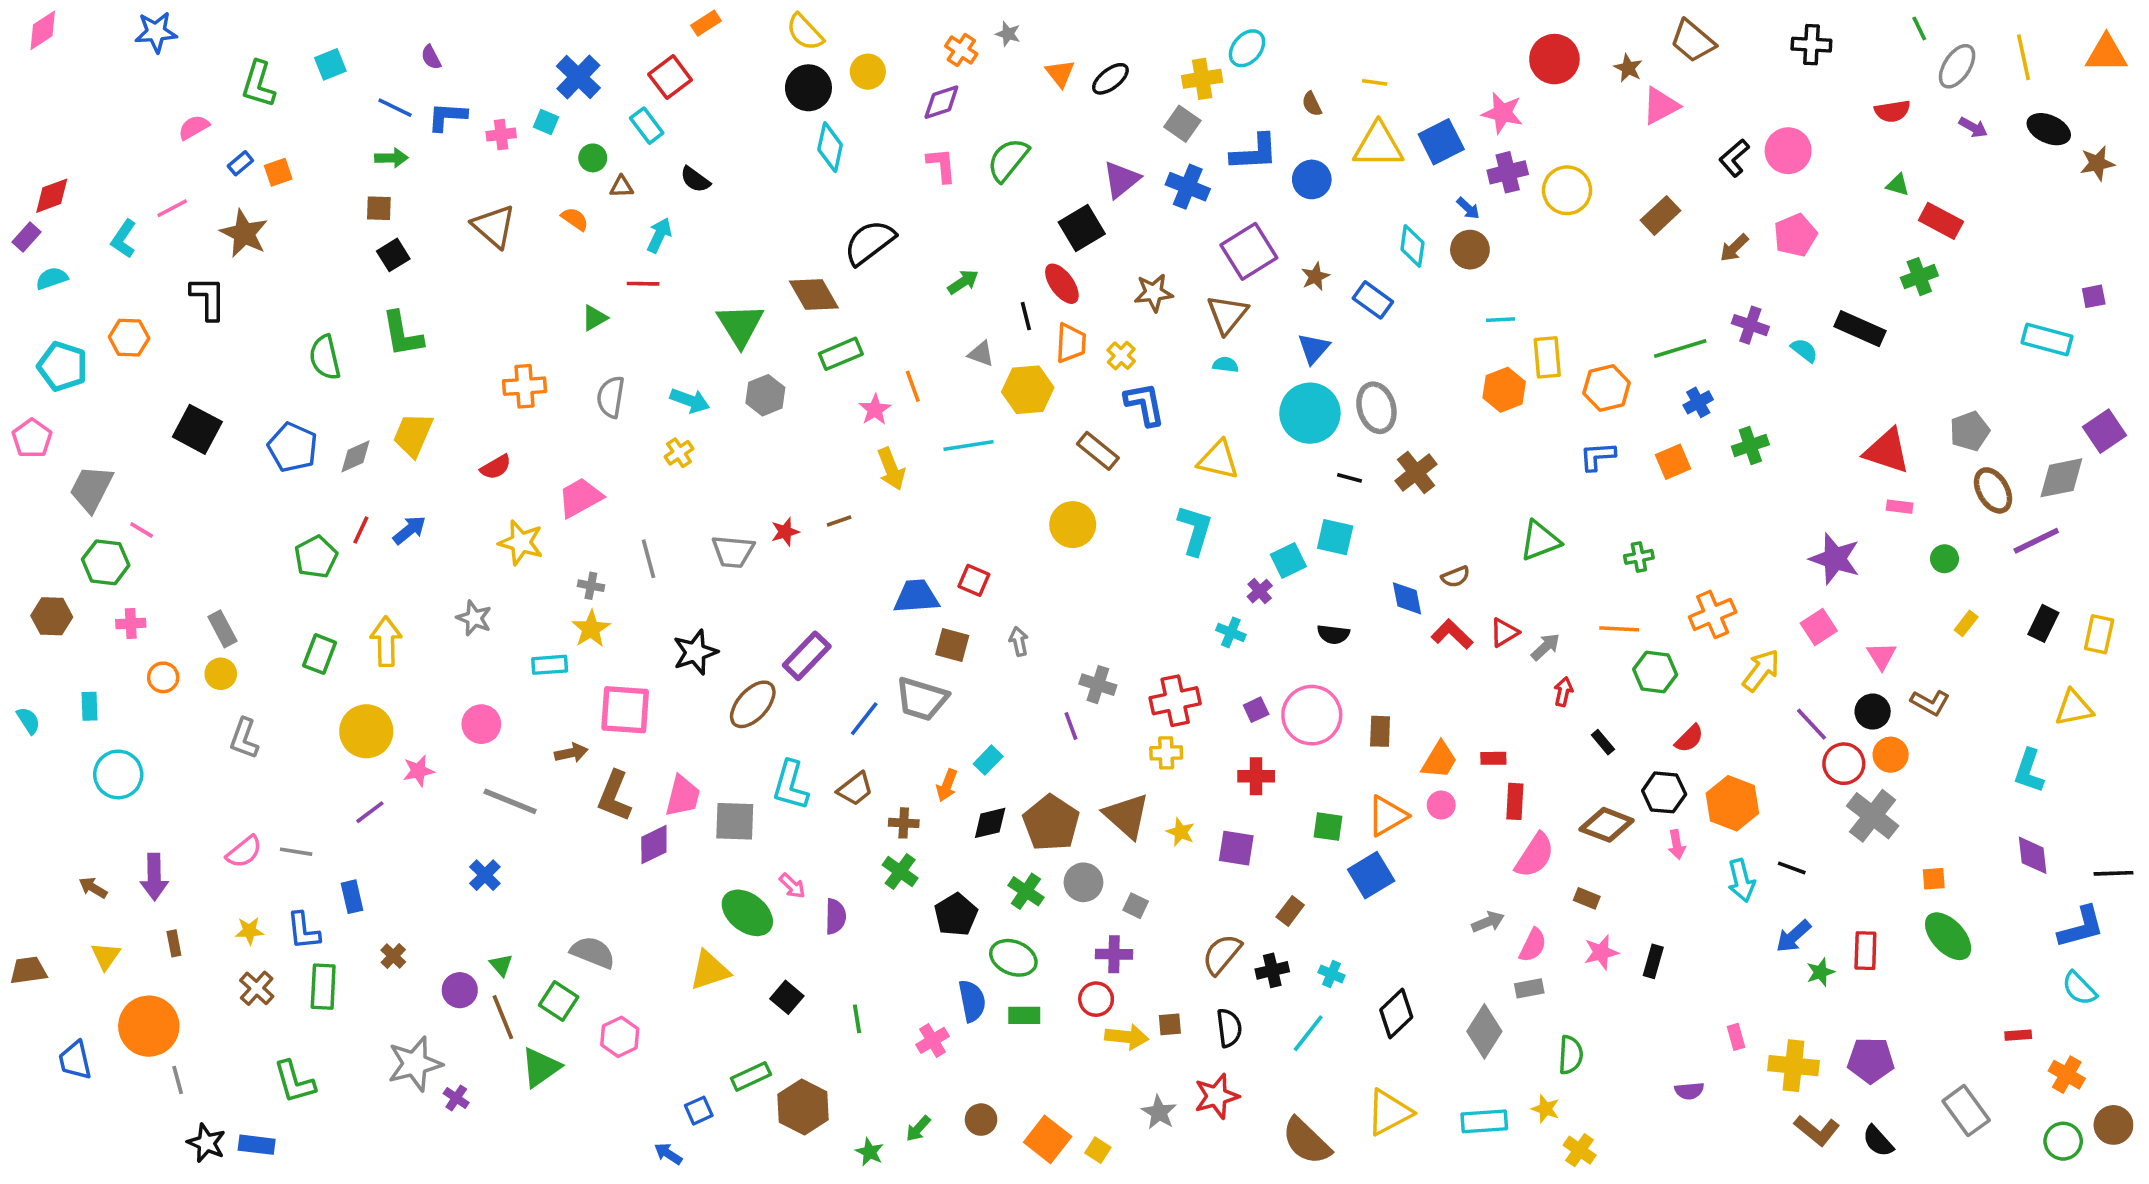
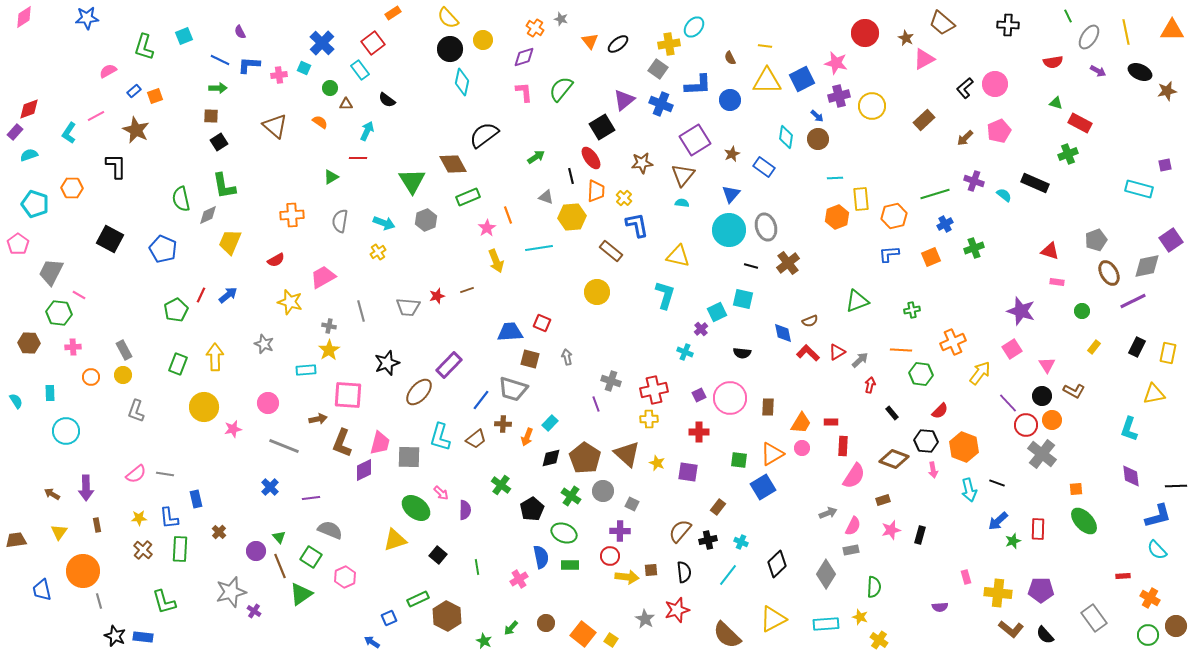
red triangle: (1887, 451) -> (1050, 251), size x0.7
gray diamond: (356, 456) -> (208, 215), moved
purple line: (370, 812) -> (311, 498), moved, turned 30
brown cross: (904, 823) -> (503, 424), moved
brown rectangle: (1587, 898) -> (883, 500), turned -40

